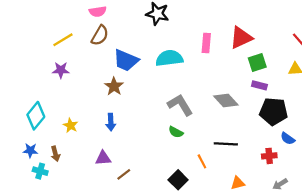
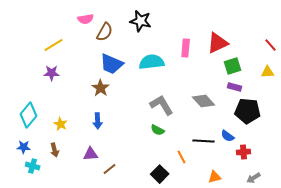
brown semicircle: (100, 35) -> (105, 32), moved
blue semicircle: (288, 139) -> (228, 136), moved
brown arrow: (55, 154) -> (55, 150), moved

